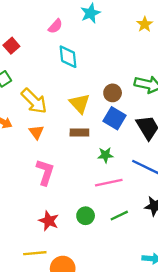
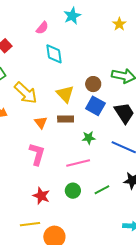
orange triangle: (36, 132) -> (41, 123), moved
pink line: (109, 183) -> (78, 163), moved

